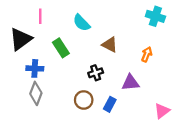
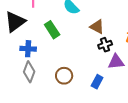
black cross: (96, 73) -> (105, 45), moved
brown circle: (84, 100) -> (64, 76), moved

